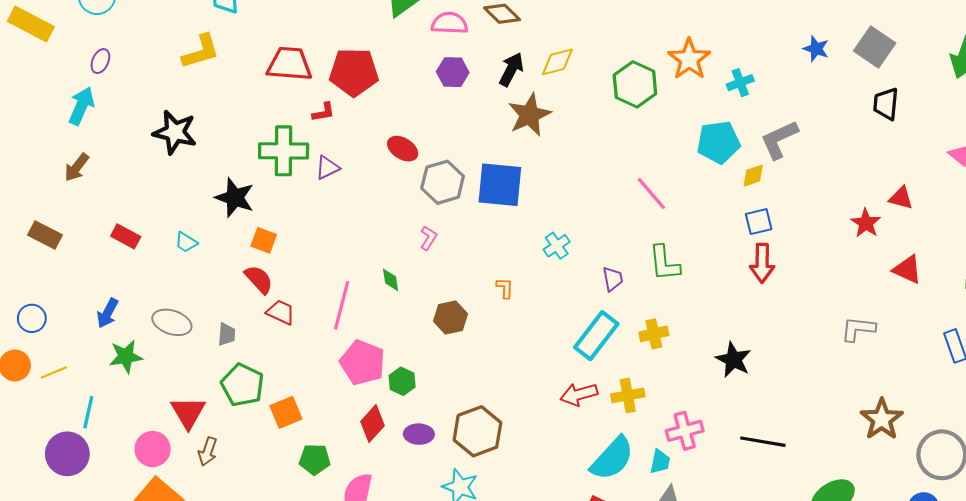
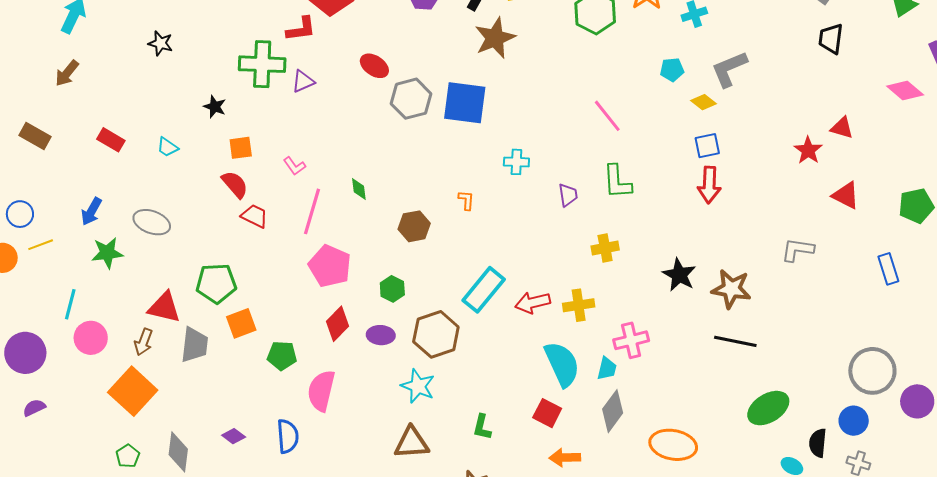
red L-shape: (323, 112) -> (301, 29), size x1.4
black star: (175, 132) -> (160, 43), size x0.6
cyan pentagon: (718, 142) -> (672, 70), size x0.6
yellow diamond: (753, 176) -> (704, 102), turned 55
black star: (235, 198) -> (215, 107), size x0.6
pink L-shape: (428, 238) -> (294, 166), moved, turned 110
orange square: (264, 240) -> (241, 148), turned -30
cyan cross: (557, 246) -> (516, 162), turned 35
gray trapezoid: (227, 334) -> (194, 345), moved, size x1.6
cyan rectangle: (596, 336) -> (484, 290), moved
yellow line: (54, 372) -> (41, 245), moved
green hexagon: (402, 381) -> (392, 289), moved
green pentagon: (242, 385) -> (216, 283), turned -30
red triangle: (188, 412) -> (164, 307), turned -48
orange square: (286, 412) -> (241, 323), moved
brown star: (882, 419) -> (731, 289), moved, turned -30
black line: (763, 442) -> (735, 341), moved
pink circle: (153, 449) -> (91, 338), moved
brown arrow: (208, 451) -> (144, 342), moved
purple circle: (67, 454) -> (25, 353), moved
cyan semicircle: (612, 458) -> (562, 364), turned -69

